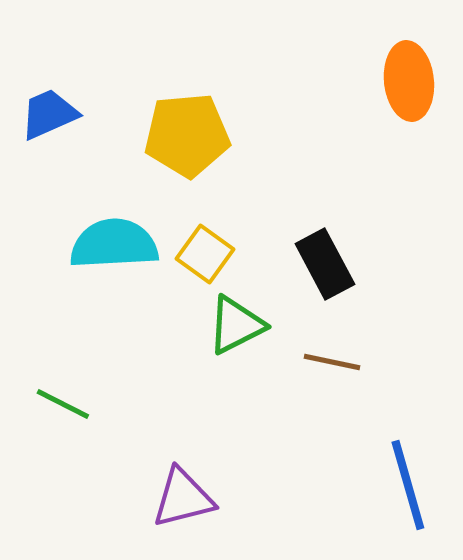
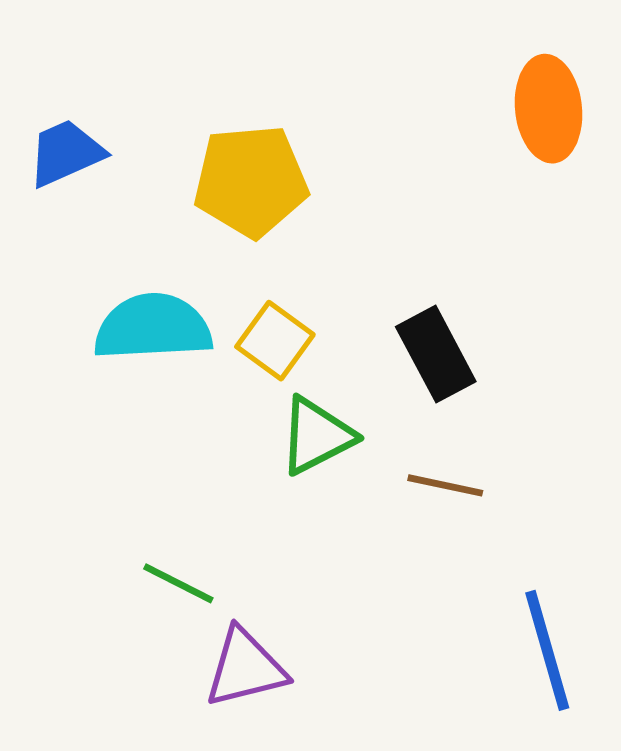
green line: (63, 404) -> (178, 583), moved

